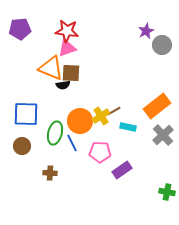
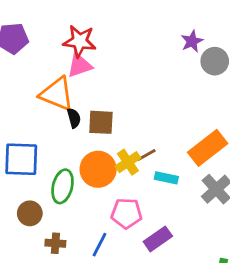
brown square: (71, 73) -> (101, 122), moved
black semicircle: (63, 85) -> (74, 118), turned -96
blue line: (72, 143) -> (99, 245), moved, turned 54
brown circle: (22, 146) -> (30, 213), moved

